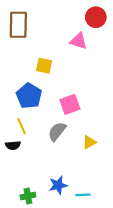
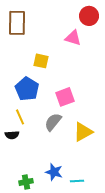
yellow triangle: (89, 142) -> (83, 132), size x1.5
blue star: (58, 185) -> (54, 172), turned 30

